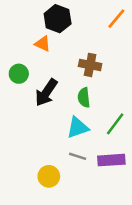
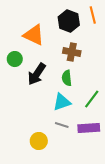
black hexagon: (58, 19) -> (69, 21), moved
orange line: (116, 19) -> (93, 15), turned -54
orange triangle: (43, 44) -> (34, 35), size x1.6

